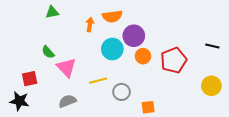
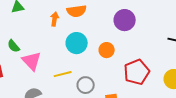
purple circle: (134, 36) -> (125, 20), moved
red pentagon: (174, 60) -> (137, 72), moved

